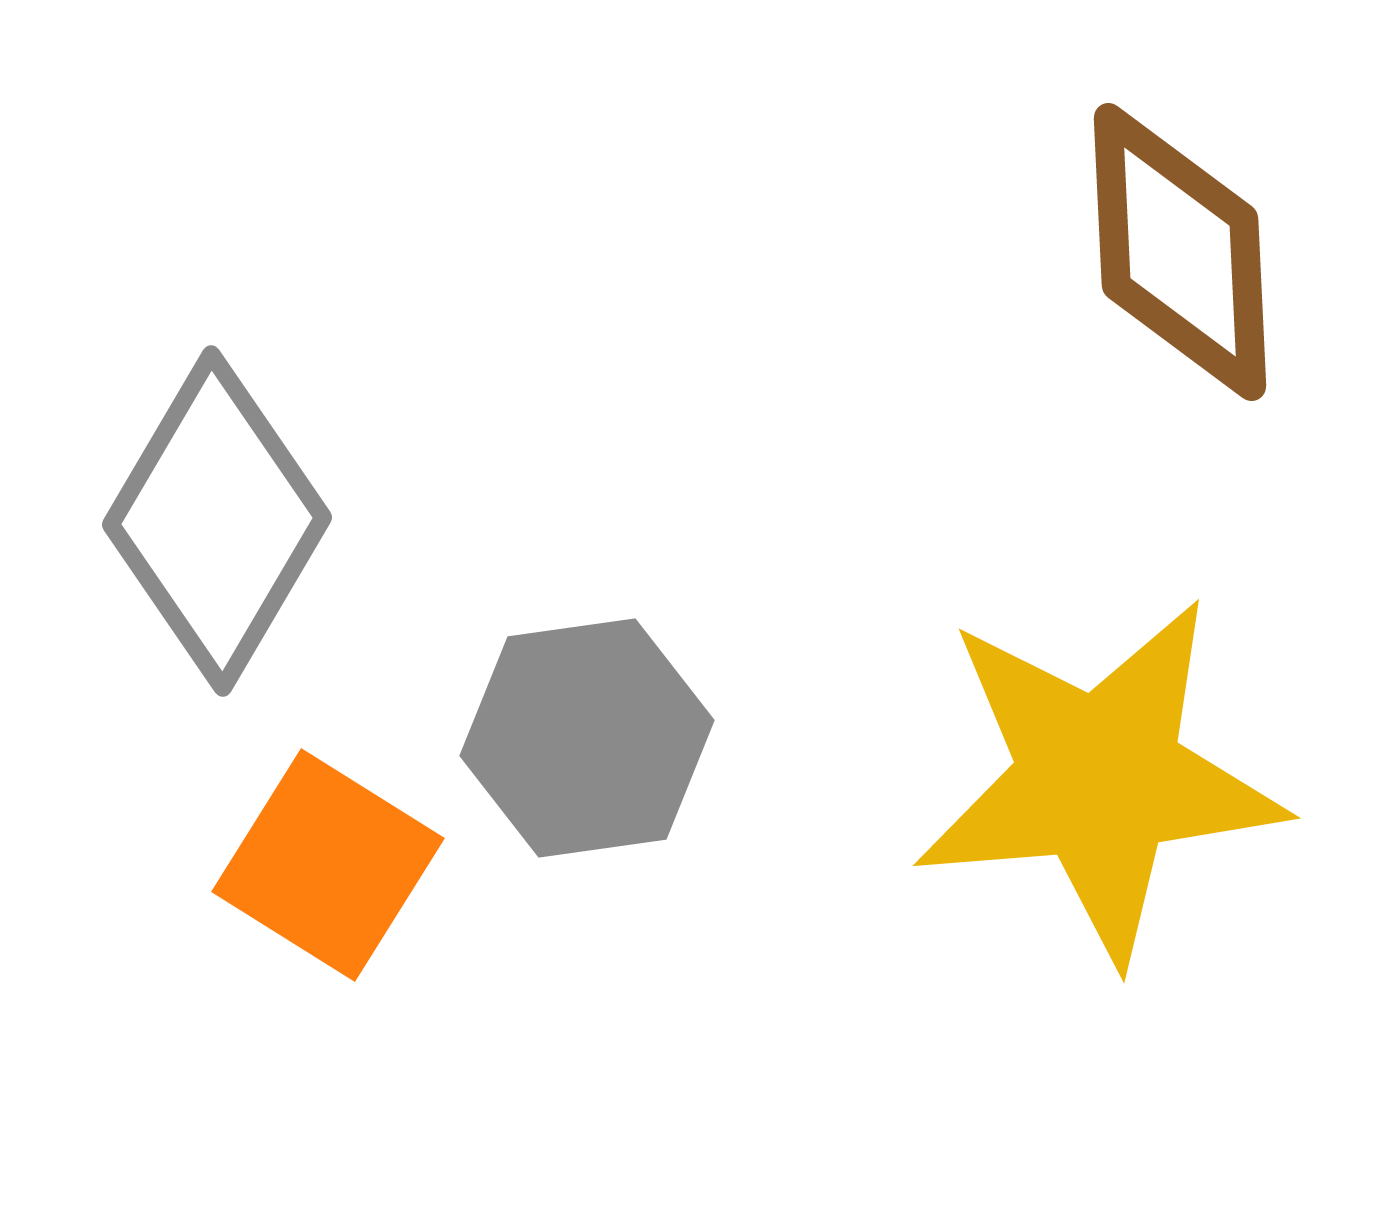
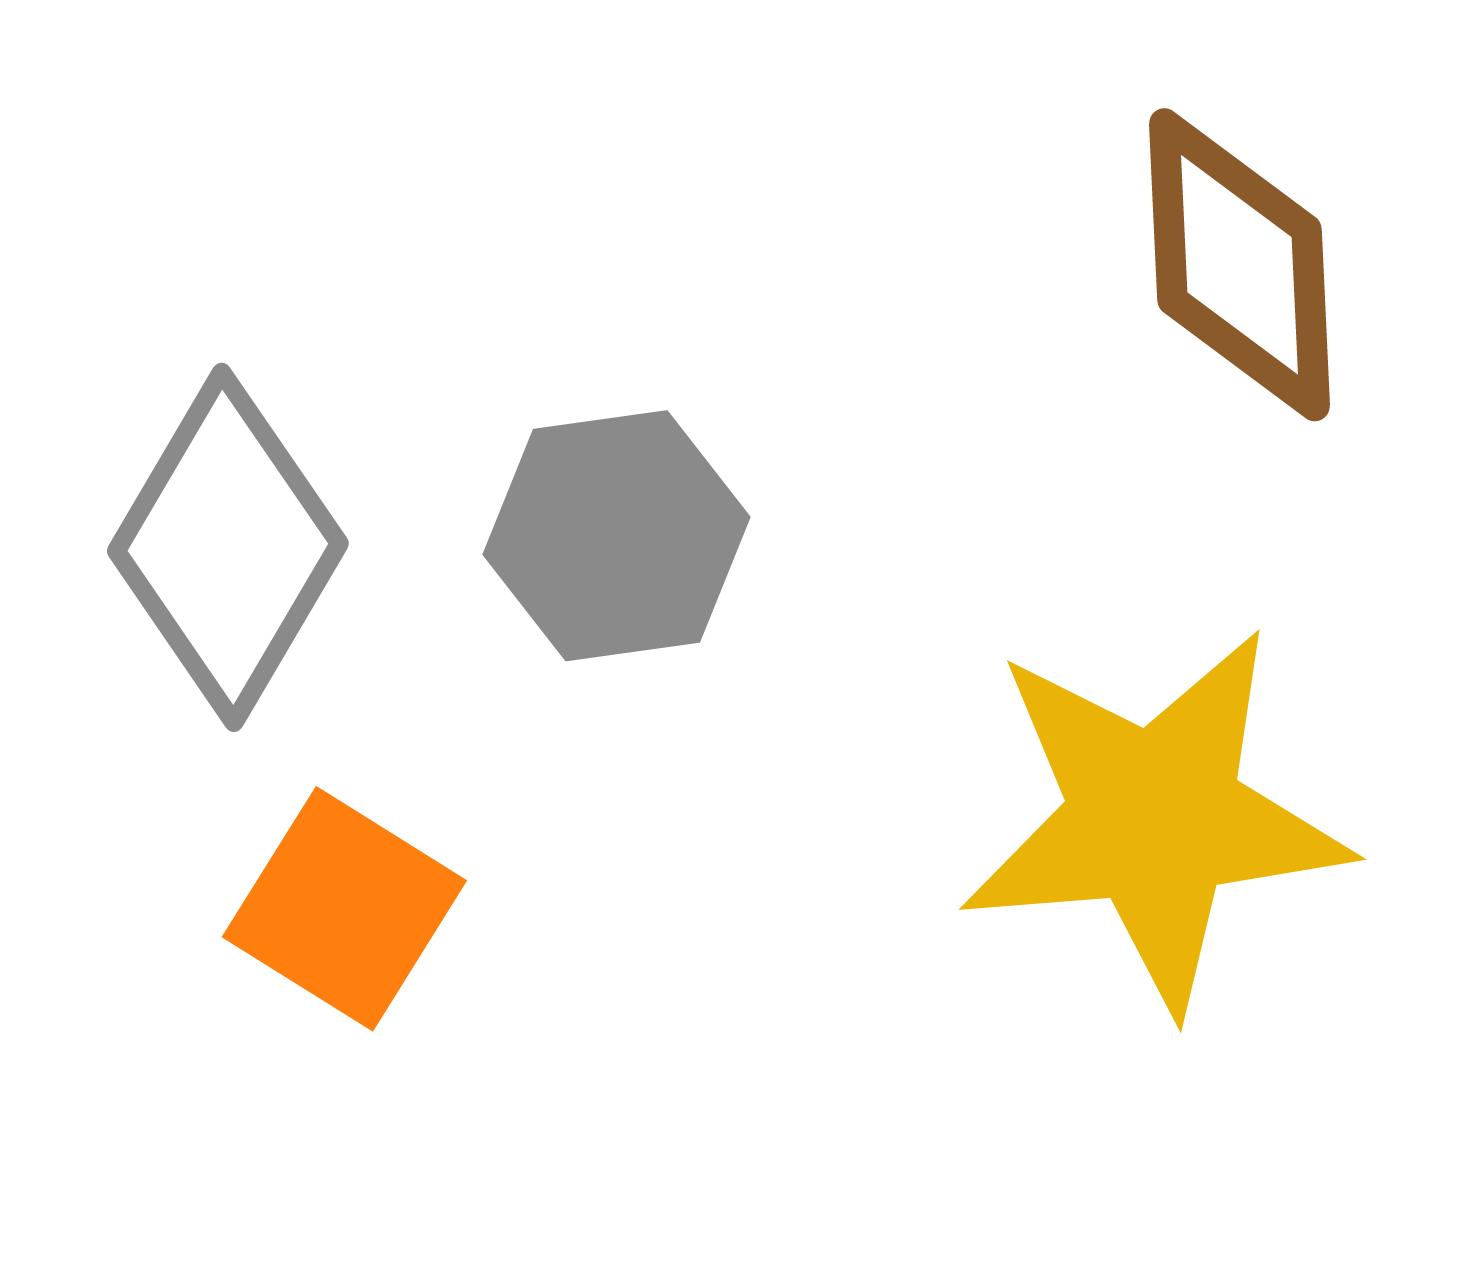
gray hexagon: (587, 738) -> (617, 536), moved

